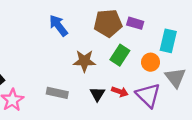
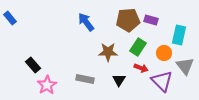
red arrow: (120, 92) -> (141, 68), moved

